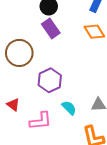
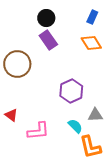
purple hexagon: (50, 80) -> (71, 91), moved
cyan semicircle: (69, 108) -> (75, 126), moved

